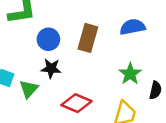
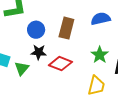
red diamond: (77, 103) -> (60, 64), moved

